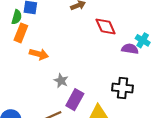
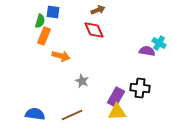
red diamond: (106, 27) -> (94, 30), moved
purple rectangle: (75, 100) -> (116, 97), moved

